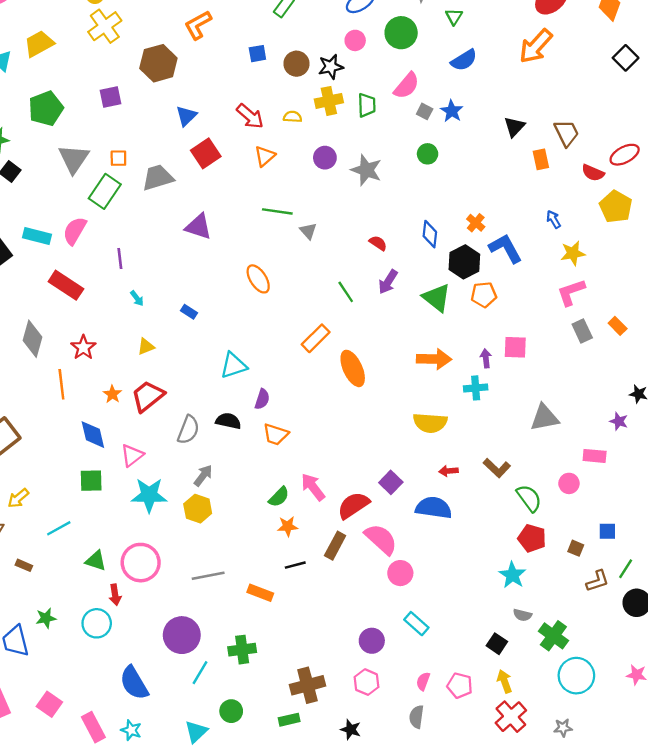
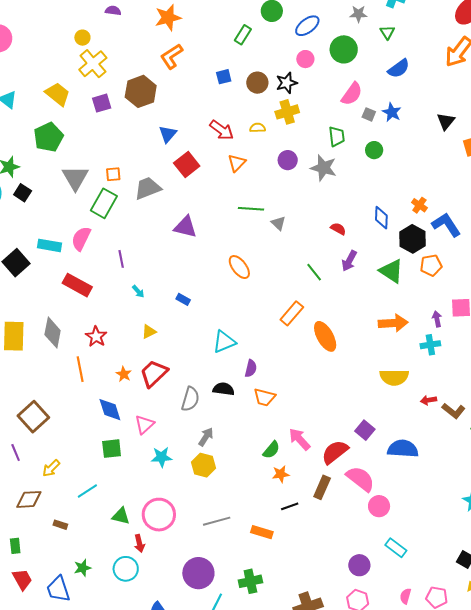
yellow trapezoid: (39, 44) -> (58, 94), moved, turned 72
purple square: (111, 97) -> (102, 103), moved
green trapezoid: (367, 105) -> (337, 136), moved
red arrow: (448, 471) -> (428, 400), moved
cyan star: (149, 495) -> (162, 457), size x0.7

